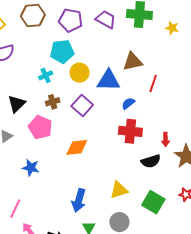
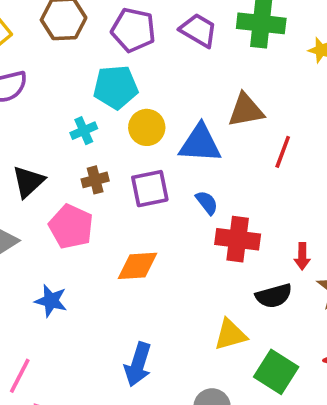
blue semicircle: (128, 103) -> (207, 203), moved, turned 88
purple square: (82, 105) -> (150, 189), turned 35
yellow triangle: (119, 190) -> (230, 335), moved

